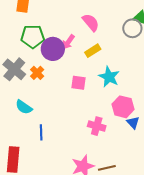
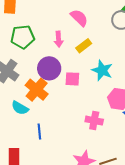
pink arrow: (68, 42) -> (59, 39), turned -35
purple circle: (53, 49) -> (49, 68), moved
orange cross: (37, 73) -> (37, 90), moved, size x1.6

